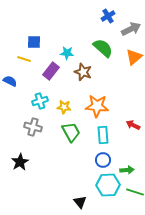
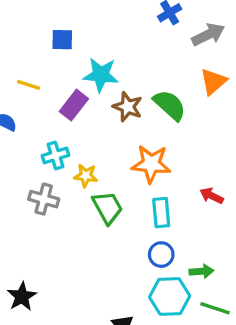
blue square: (34, 42) -> (62, 40), moved
green semicircle: (103, 48) -> (170, 105), moved
cyan star: (67, 53) -> (101, 75), size x1.5
yellow star: (64, 107) -> (86, 176), moved
black star: (20, 162) -> (22, 296), moved

